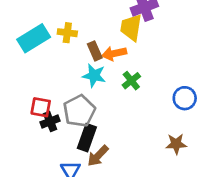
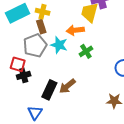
brown rectangle: (95, 51) -> (41, 27), moved
gray pentagon: (79, 111) -> (35, 46), moved
brown arrow: (98, 156) -> (67, 86), moved

